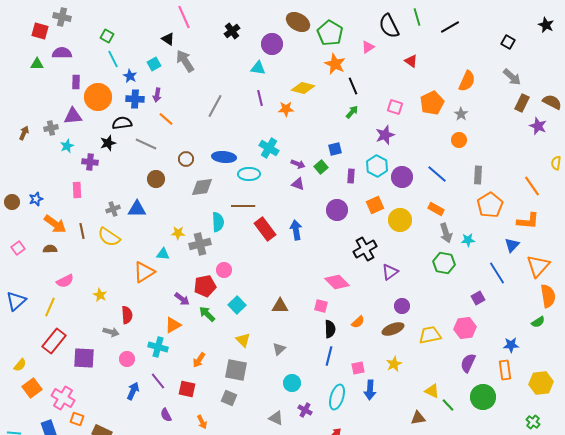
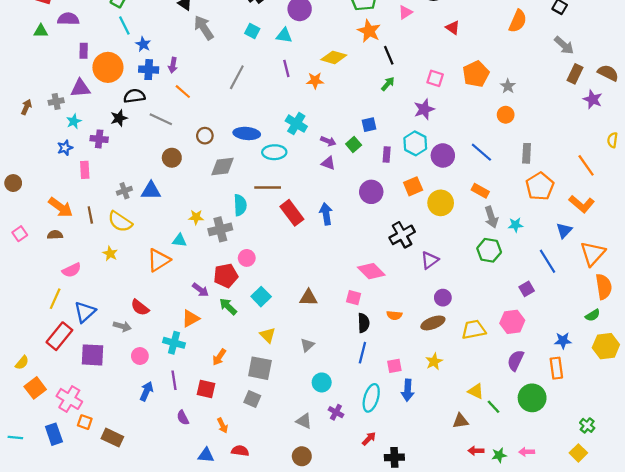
cyan square: (154, 64) -> (252, 31), moved, turned -32
orange semicircle: (467, 81) -> (518, 21), moved
blue star: (36, 199) -> (65, 148), moved
orange L-shape: (528, 221) -> (582, 204), turned 35
yellow star: (100, 295) -> (110, 254), moved
blue triangle: (16, 301) -> (85, 312), moved
red semicircle: (127, 315) -> (140, 308), turned 132
orange semicircle: (358, 322) -> (394, 315), turned 48
purple line: (158, 381) -> (174, 380), turned 30
yellow hexagon: (541, 383) -> (606, 346), moved

